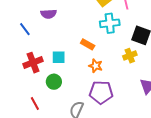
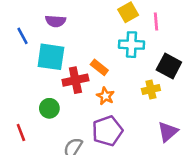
cyan square: (59, 57) -> (51, 57), moved, size x1.6
red cross: (33, 63) -> (75, 80), moved
purple pentagon: (101, 92) -> (107, 131), turned -30

